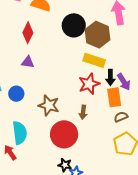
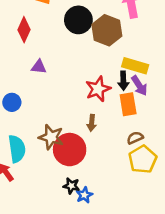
yellow rectangle: (94, 60) -> (135, 66), moved
purple triangle: (28, 62) -> (39, 67), moved
brown star: (49, 105) -> (51, 137), moved
brown semicircle: (121, 117) -> (135, 138), moved

